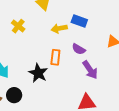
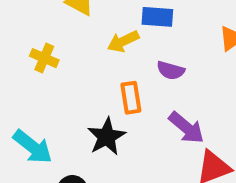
purple arrow: (90, 70) -> (186, 128), moved
black star: (38, 73) -> (106, 137), turned 30

